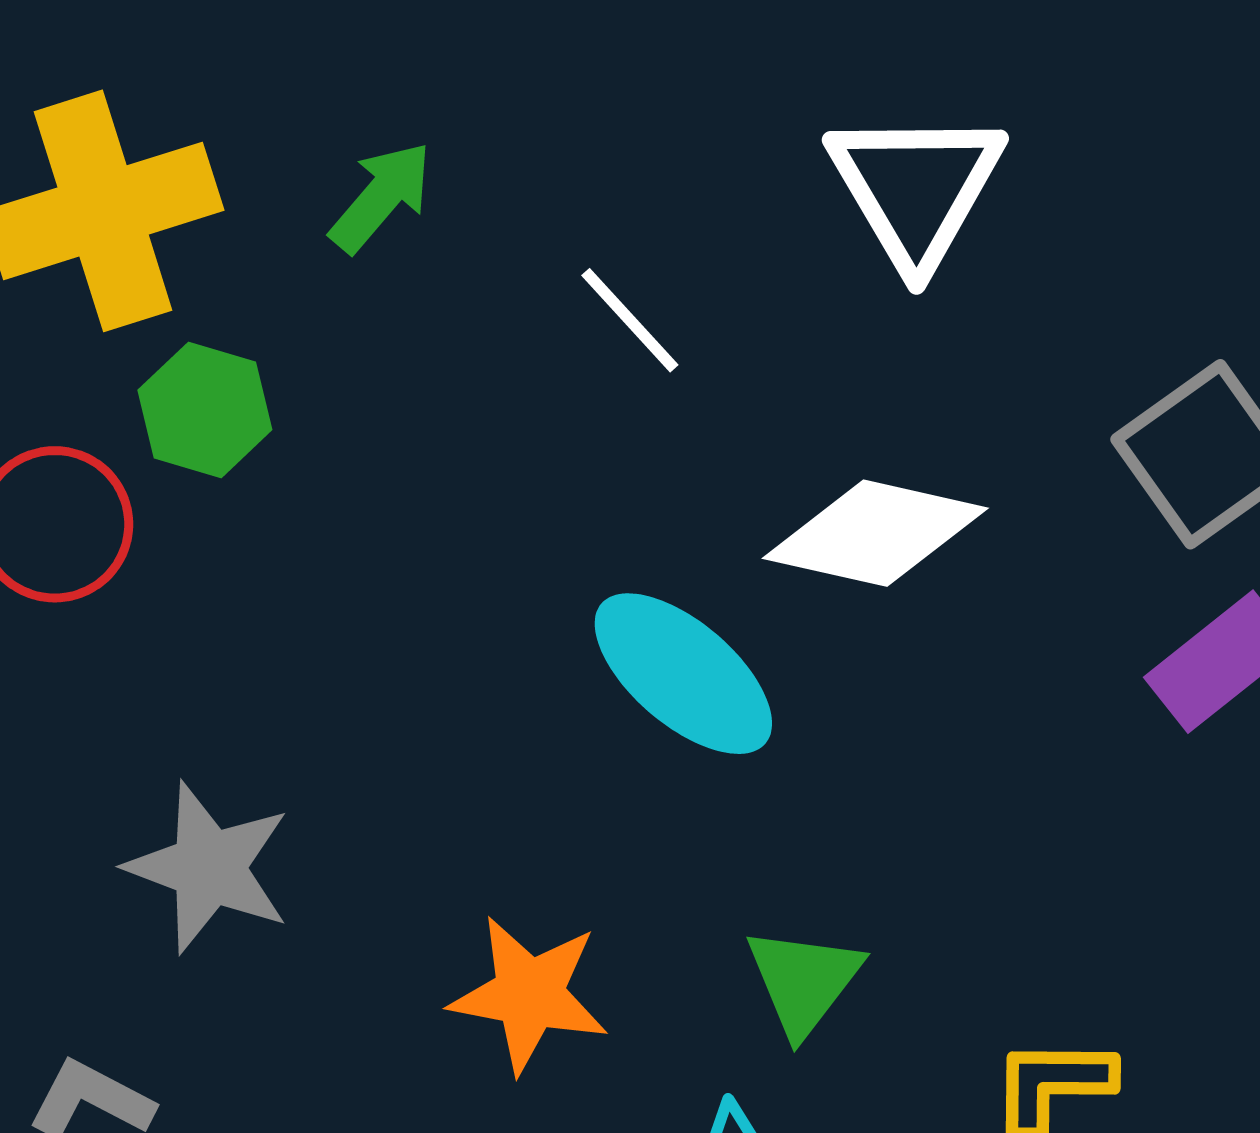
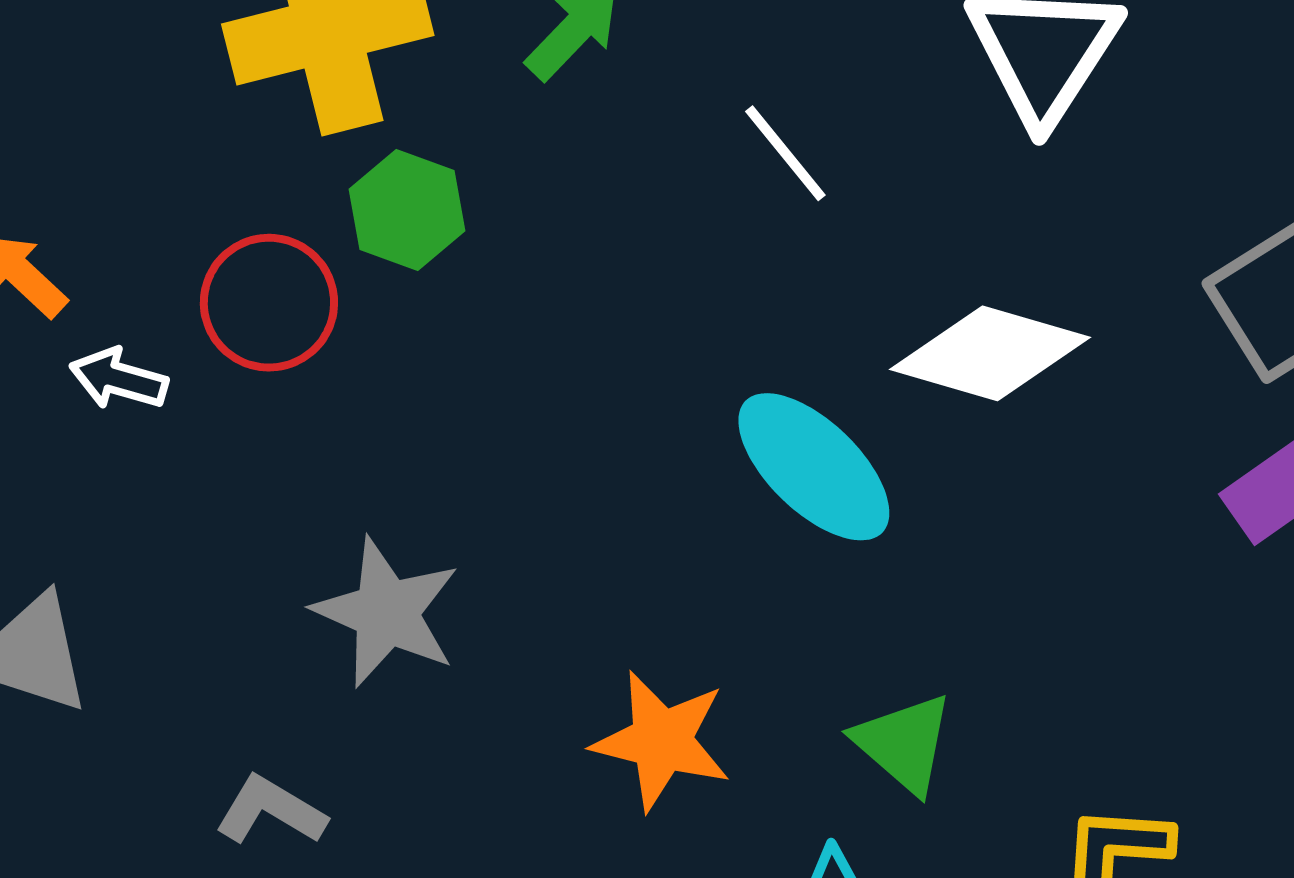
green triangle: (804, 981) -> (904, 743), turned -30

